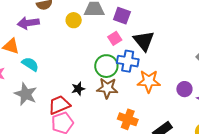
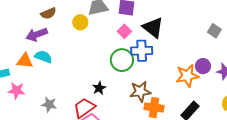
cyan semicircle: (30, 64) -> (43, 57), moved
orange star: (149, 81) -> (187, 76), moved
brown star: (107, 88) -> (140, 92), moved
gray star: (26, 94) -> (49, 104), size x0.7

